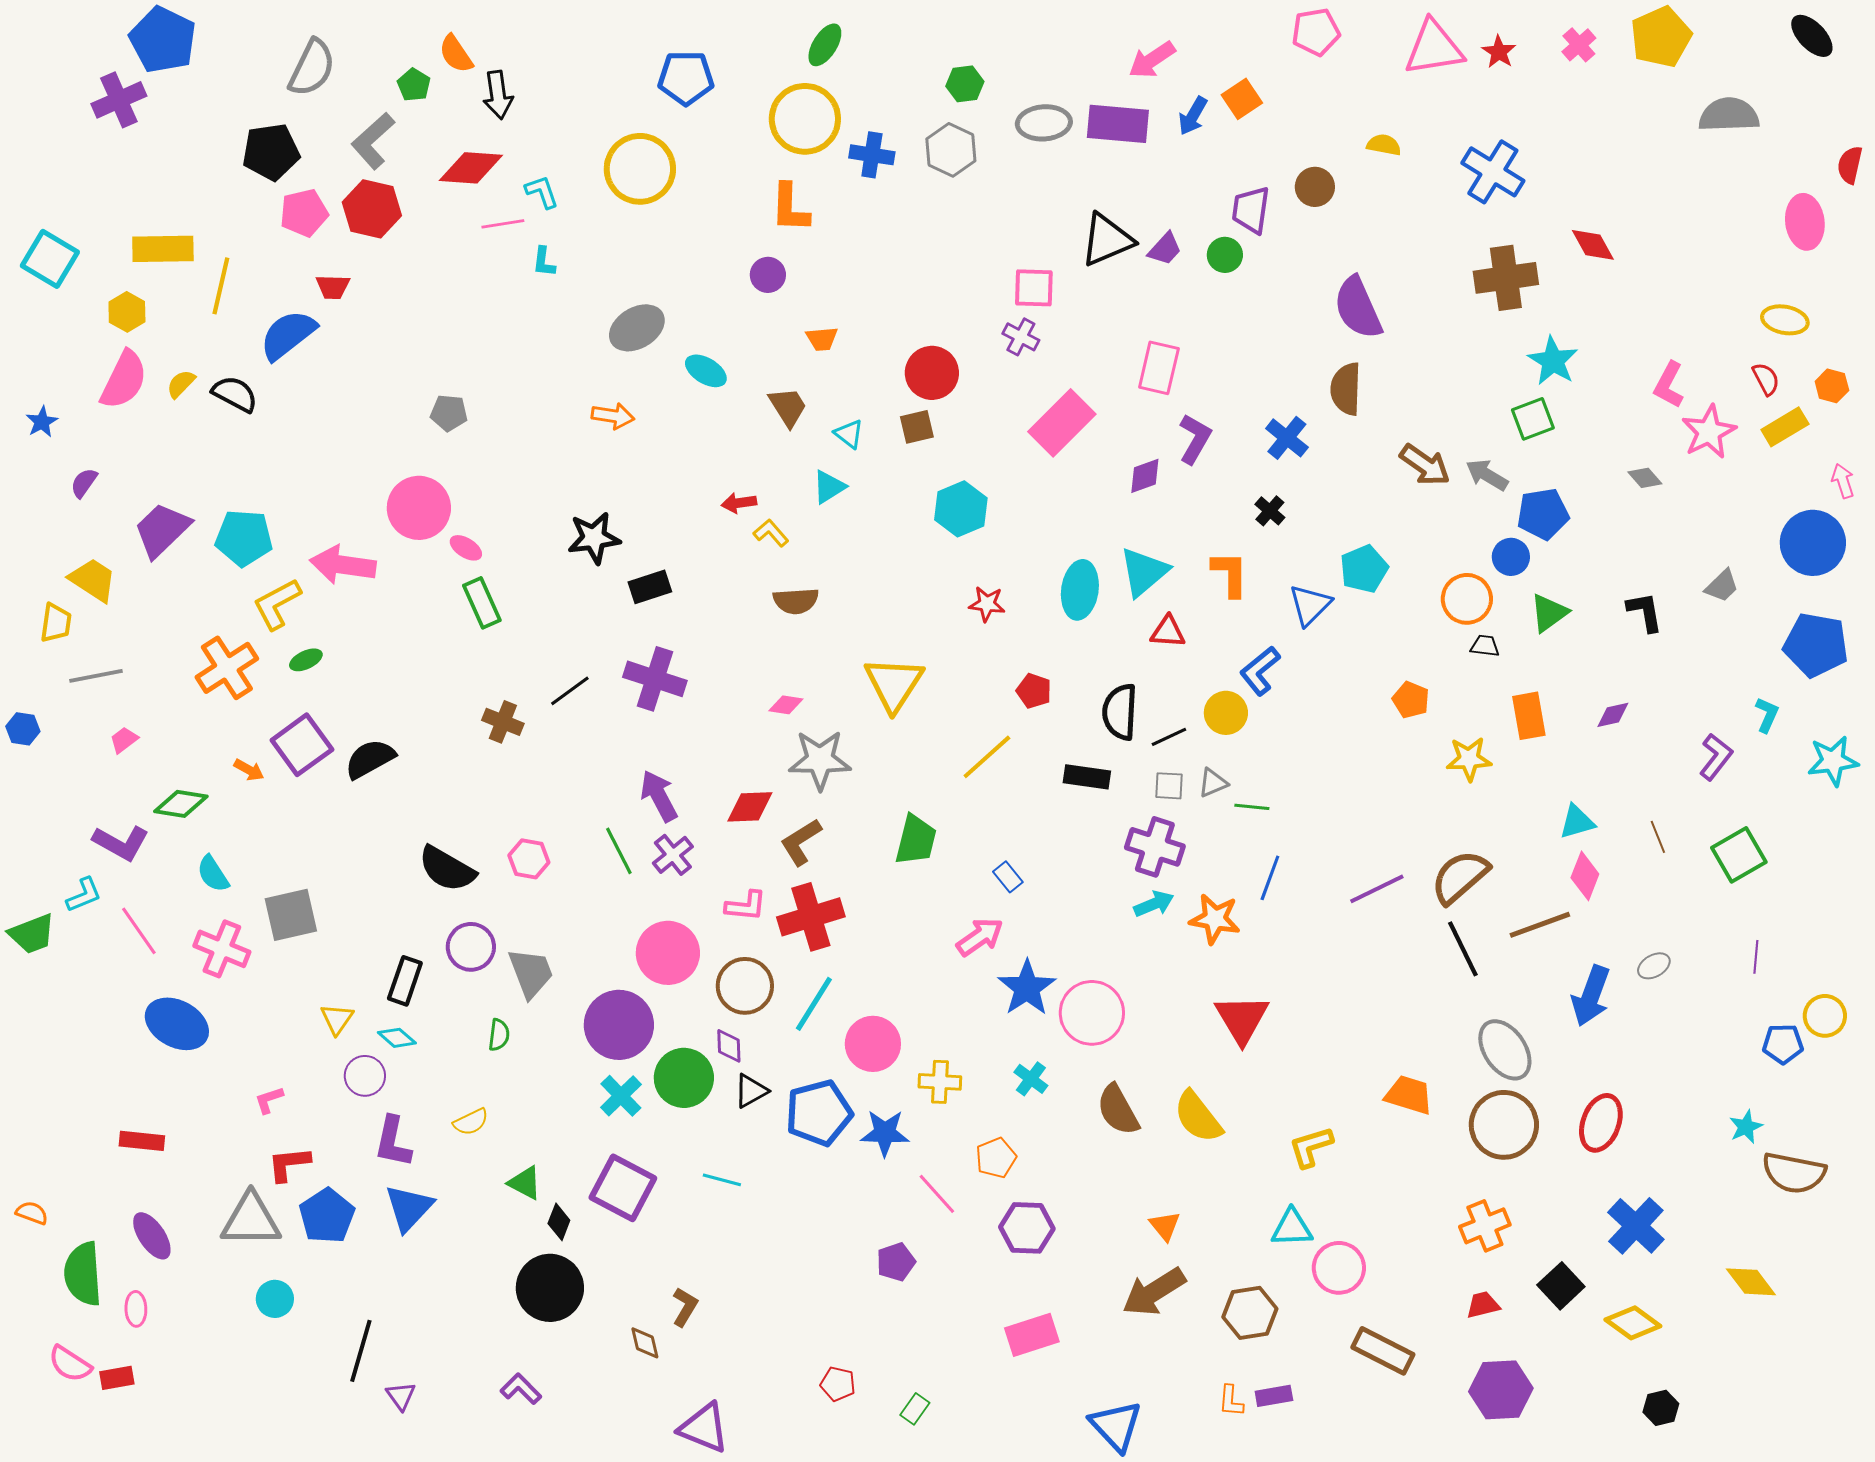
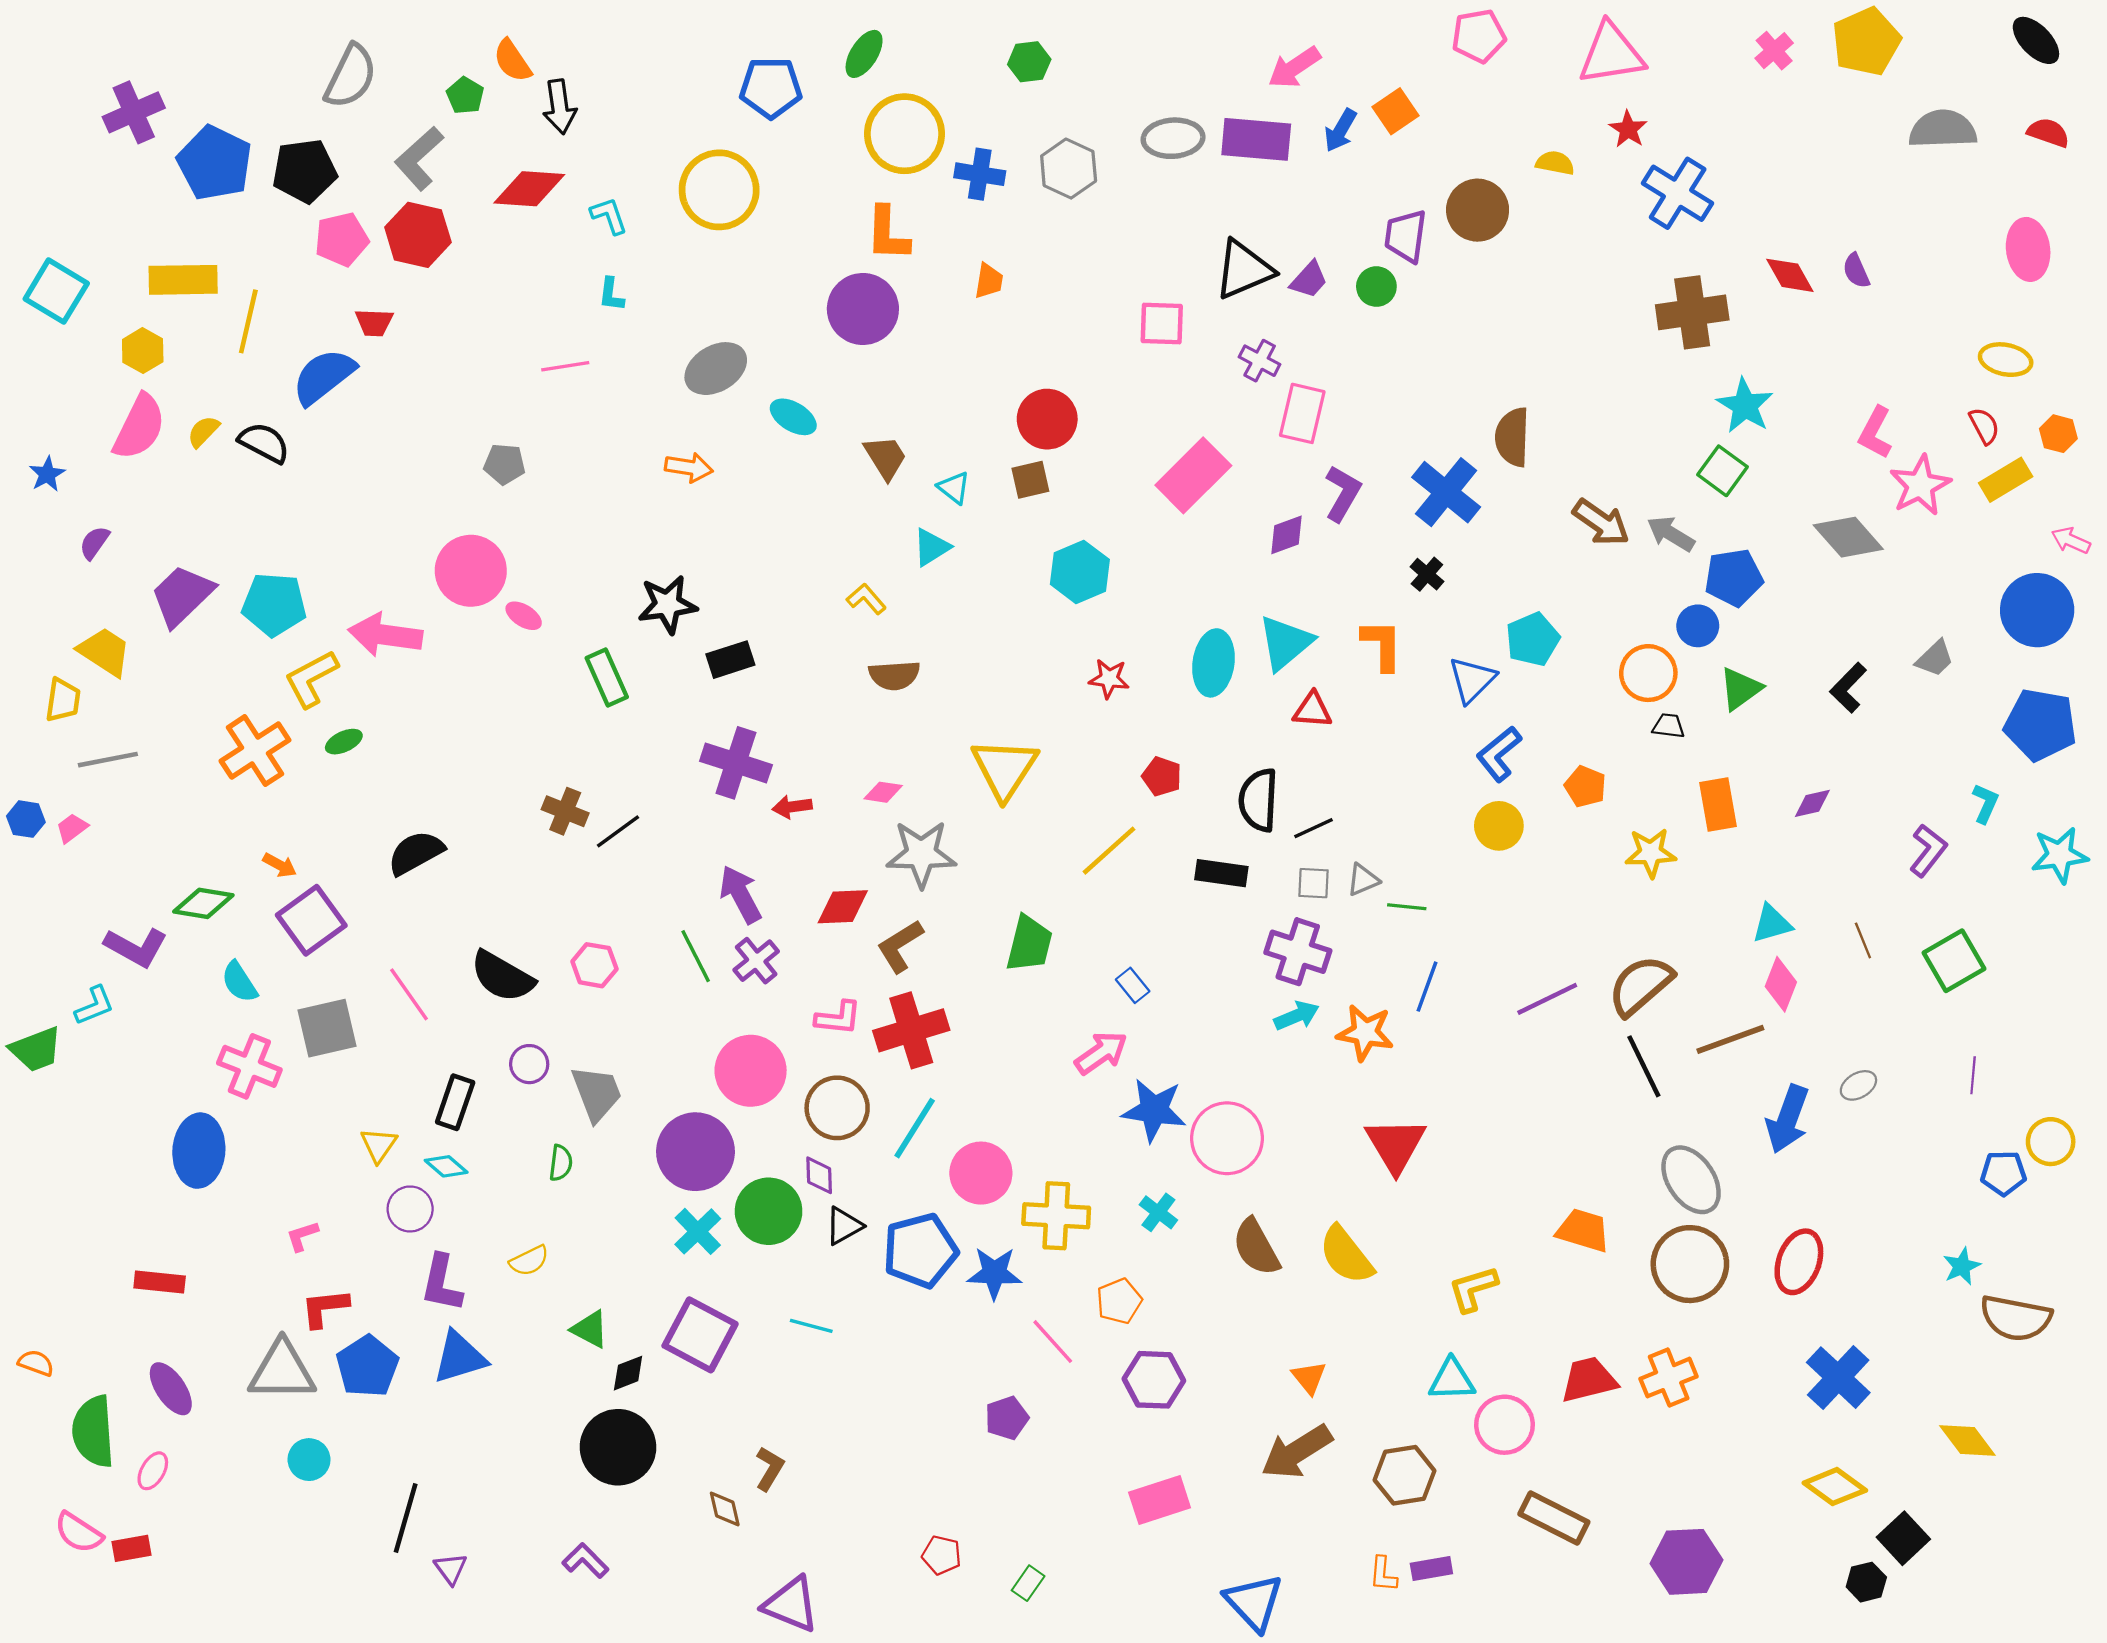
blue pentagon: (163, 40) -> (215, 163), moved
green ellipse: (825, 45) -> (864, 54), moved
red star: (1499, 52) -> (1628, 129), moved
green hexagon: (965, 84) -> (1029, 62), moved
red semicircle: (1850, 165) -> (2048, 133), moved, turned 96
brown circle: (1315, 187) -> (1478, 210), size x1.4
pink line: (503, 224) -> (565, 366), moved
purple circle: (768, 275) -> (863, 309), size x1.8
purple semicircle: (1358, 308) -> (1856, 271), moved, size x0.5
purple cross: (1021, 337) -> (1260, 361), moved
orange trapezoid: (822, 339) -> (989, 281), moved, turned -76
green square: (1533, 419) -> (1722, 471), turned -33
blue cross: (1287, 438) -> (1446, 492), size x1.4
gray diamond: (1645, 478) -> (1848, 537), size x1.8
pink arrow: (1843, 481) -> (2071, 540), turned -48
red arrow: (739, 503) -> (792, 807), moved
green rectangle: (482, 603) -> (607, 678), moved
black L-shape: (1645, 612) -> (1848, 688), turned -126
blue L-shape: (1260, 671) -> (1499, 754), moved
black line: (570, 691) -> (618, 831), moved
yellow circle: (1226, 713) -> (1499, 826), moved
pink trapezoid: (124, 740) -> (72, 828), moved
purple square: (302, 745) -> (311, 920), moved
pink line: (139, 931) -> (409, 994), moved
purple circle: (471, 947) -> (529, 1064), size x0.7
blue star: (1027, 988) -> (1154, 1110), turned -30
blue ellipse: (177, 1024) -> (199, 1151), turned 66
yellow cross: (940, 1082) -> (1056, 1216), size x1.4
blue triangle: (409, 1208) -> (460, 1357), turned 30
black diamond: (559, 1222) -> (628, 1373), turned 48
black square: (1561, 1286) -> (1903, 1538), moved
red trapezoid: (1483, 1305) -> (1589, 1380), moved, size x1.5
pink ellipse: (136, 1309) -> (153, 1471), turned 32

